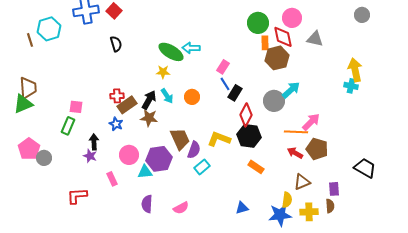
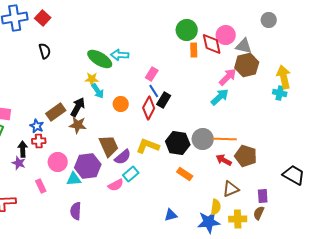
gray circle: (362, 15) -> (269, 20), moved
pink circle: (292, 18) -> (226, 35), moved
brown hexagon: (277, 58) -> (247, 65), moved
red cross: (117, 96) -> (39, 141), moved
cyan arrow: (167, 96) -> (98, 91), moved
gray circle: (274, 101) -> (203, 139), moved
red diamond: (246, 115) -> (149, 108), moved
pink arrow: (311, 122) -> (228, 77), moved
blue star: (116, 124) -> (37, 126), moved
purple semicircle: (194, 150) -> (123, 157), turned 30
brown semicircle: (330, 206) -> (259, 213), turned -152
pink semicircle: (181, 208) -> (116, 185), moved

